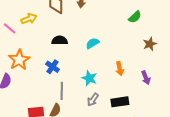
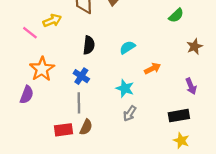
black semicircle: (60, 40) -> (89, 45), turned 98
orange arrow: (120, 69) -> (153, 69), moved, turned -104
gray line: (62, 91) -> (79, 103), moved
black rectangle: (120, 102) -> (179, 116), moved

